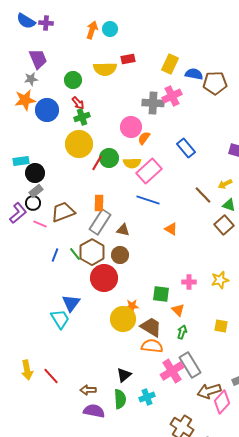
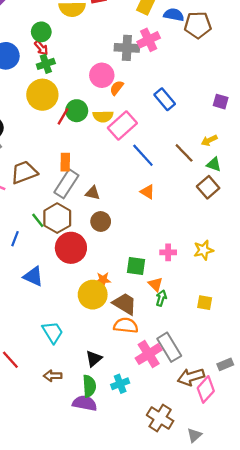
green circle: (73, 80) -> (41, 32), moved
blue line: (148, 200) -> (143, 155), moved, turned 30
blue line: (55, 255) -> (15, 239), moved
brown circle: (120, 255) -> (101, 222), moved
blue triangle: (71, 303) -> (33, 276), turned -42
cyan trapezoid: (60, 319) -> (53, 332), moved
green arrow: (182, 332) -> (161, 298), moved
purple semicircle: (94, 411) -> (85, 403), moved

